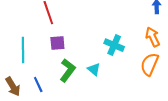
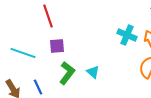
cyan cross: (114, 45) -> (127, 35), moved
cyan line: (23, 50) -> (23, 53), turned -70

